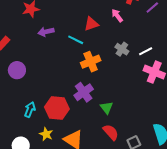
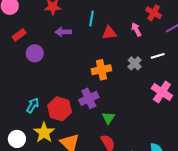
cyan line: (76, 40) -> (91, 18), moved, turned 63
white line: (146, 51) -> (158, 56), moved
purple circle: (17, 70) -> (35, 53), moved
yellow star: (46, 134) -> (44, 133), size x1.5

